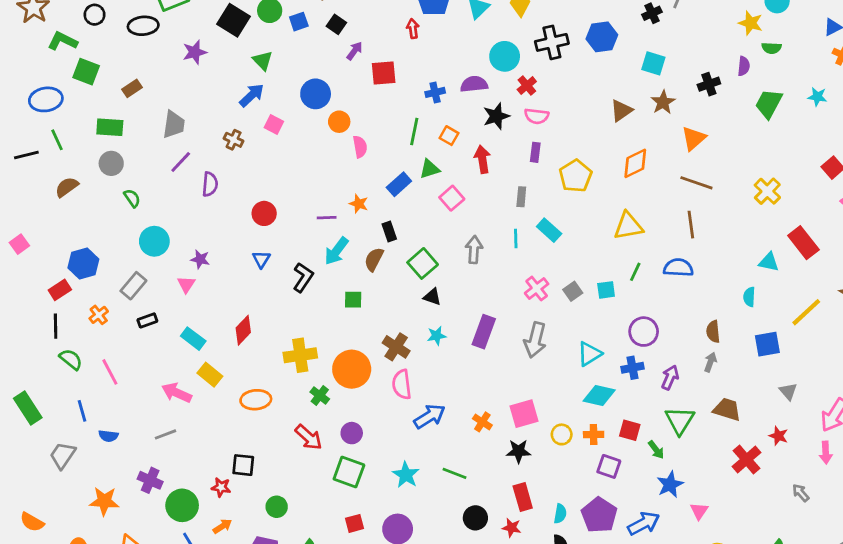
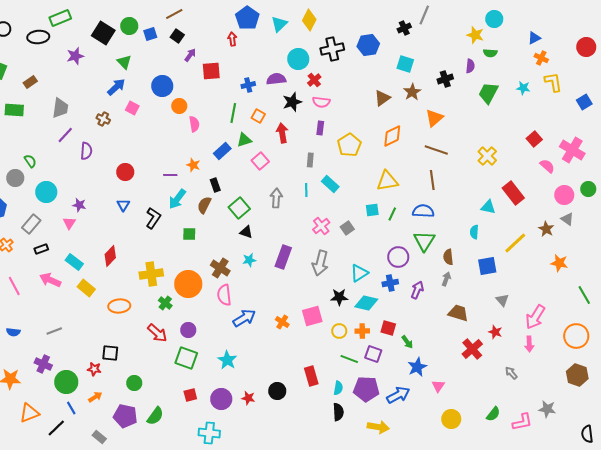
gray circle: (111, 163) -> (15, 178), moved
cyan square: (606, 290) -> (372, 210), moved
pink arrow: (177, 393) -> (50, 280), moved
green triangle: (680, 421) -> (424, 241), moved
black star: (519, 451) -> (339, 297), moved
green line: (455, 473) -> (349, 359), moved
purple pentagon: (599, 515) -> (366, 389), turned -30
red star: (512, 528) -> (248, 398), moved

